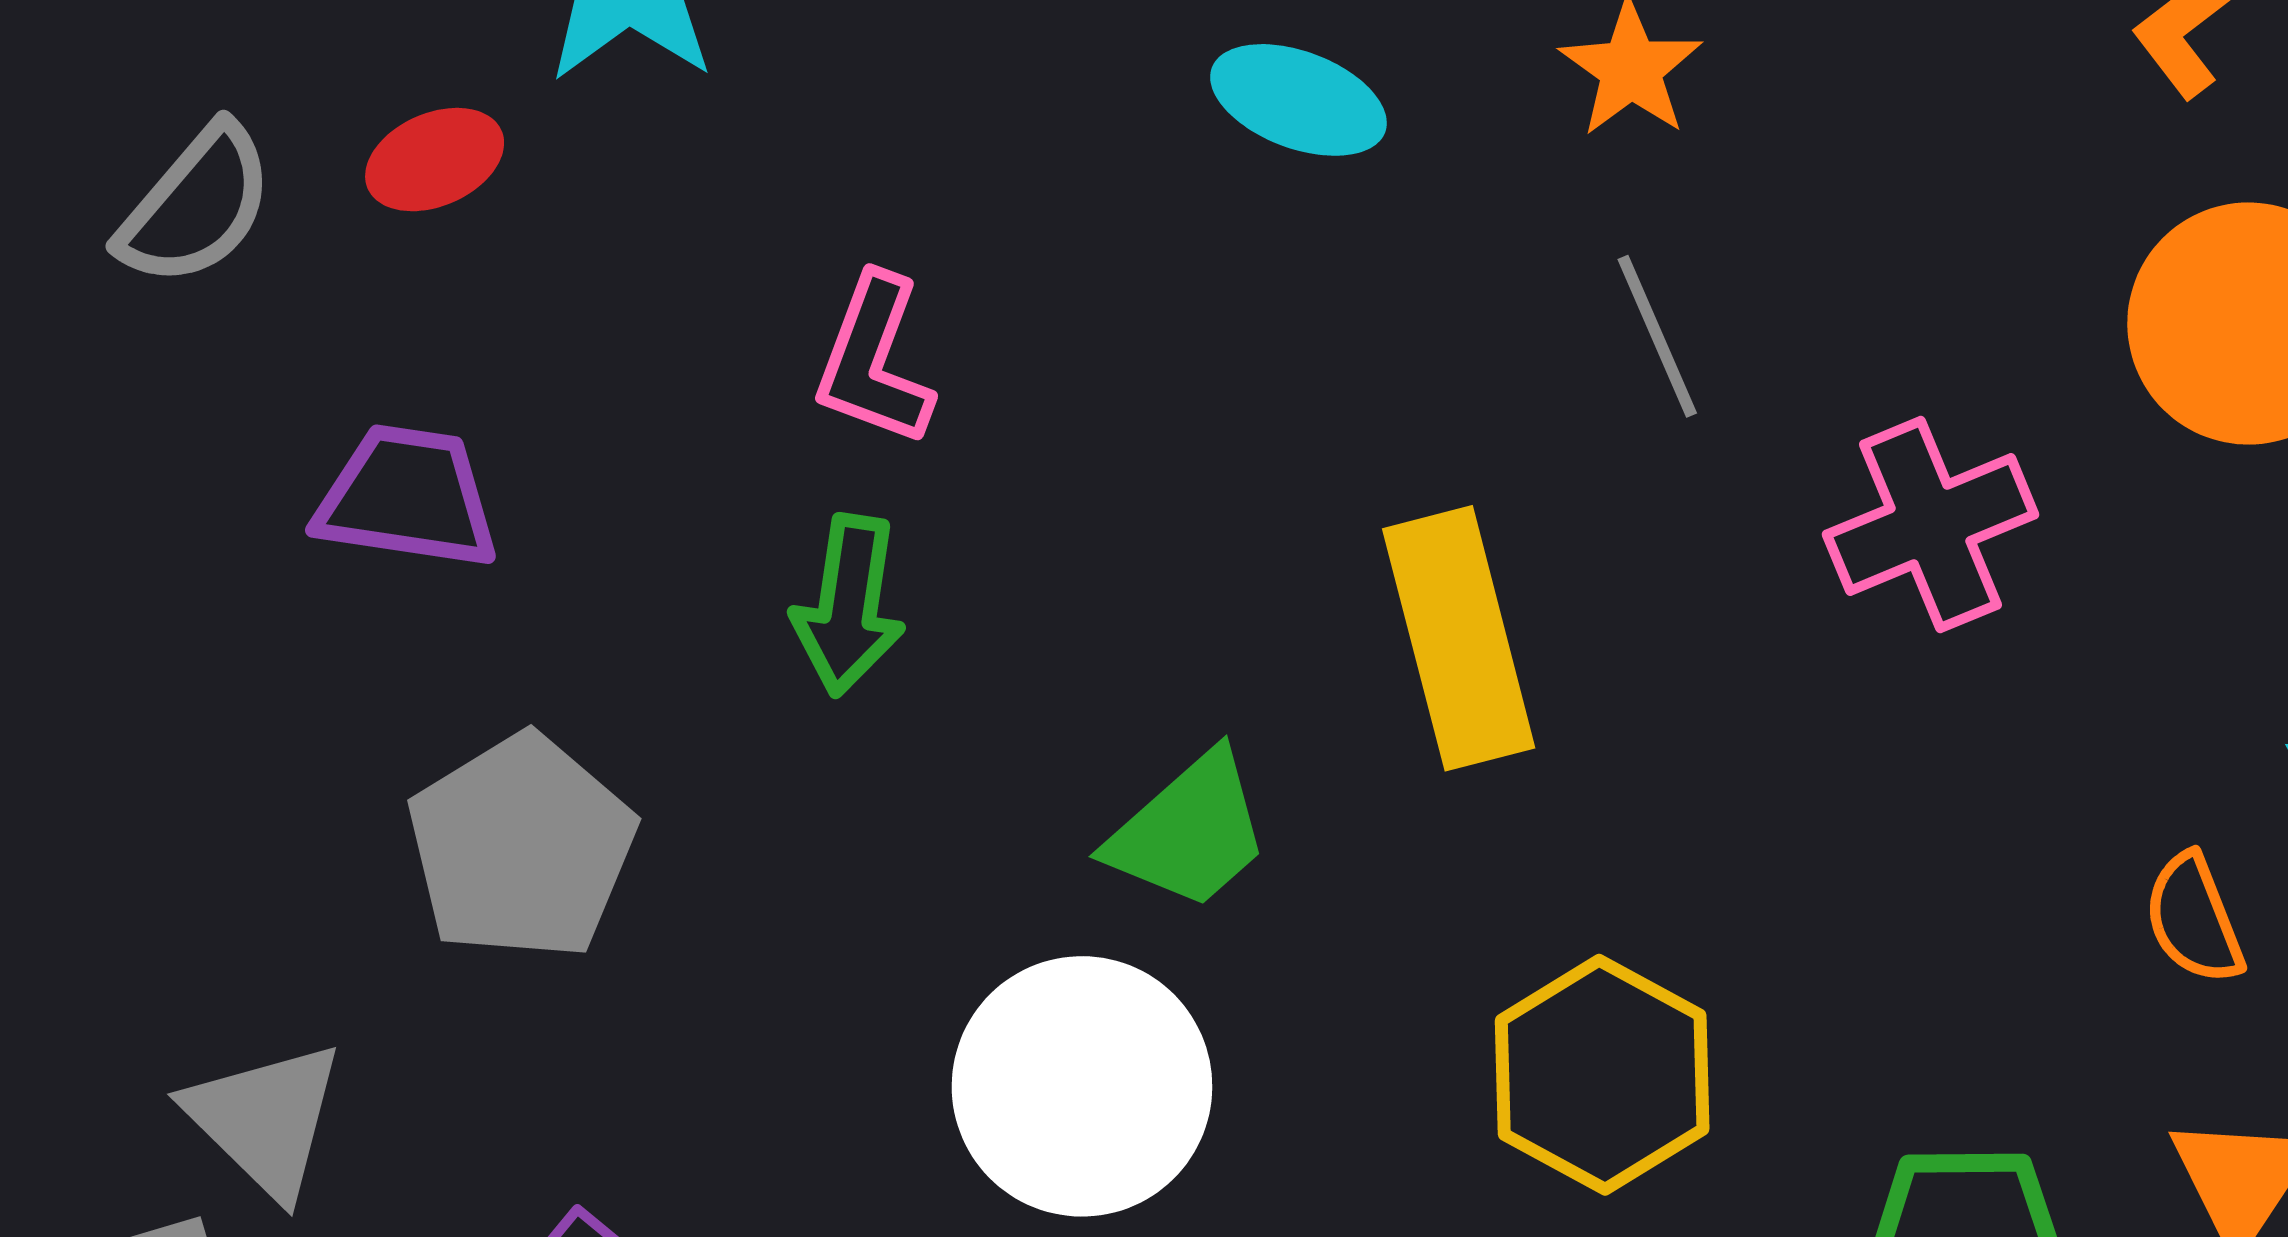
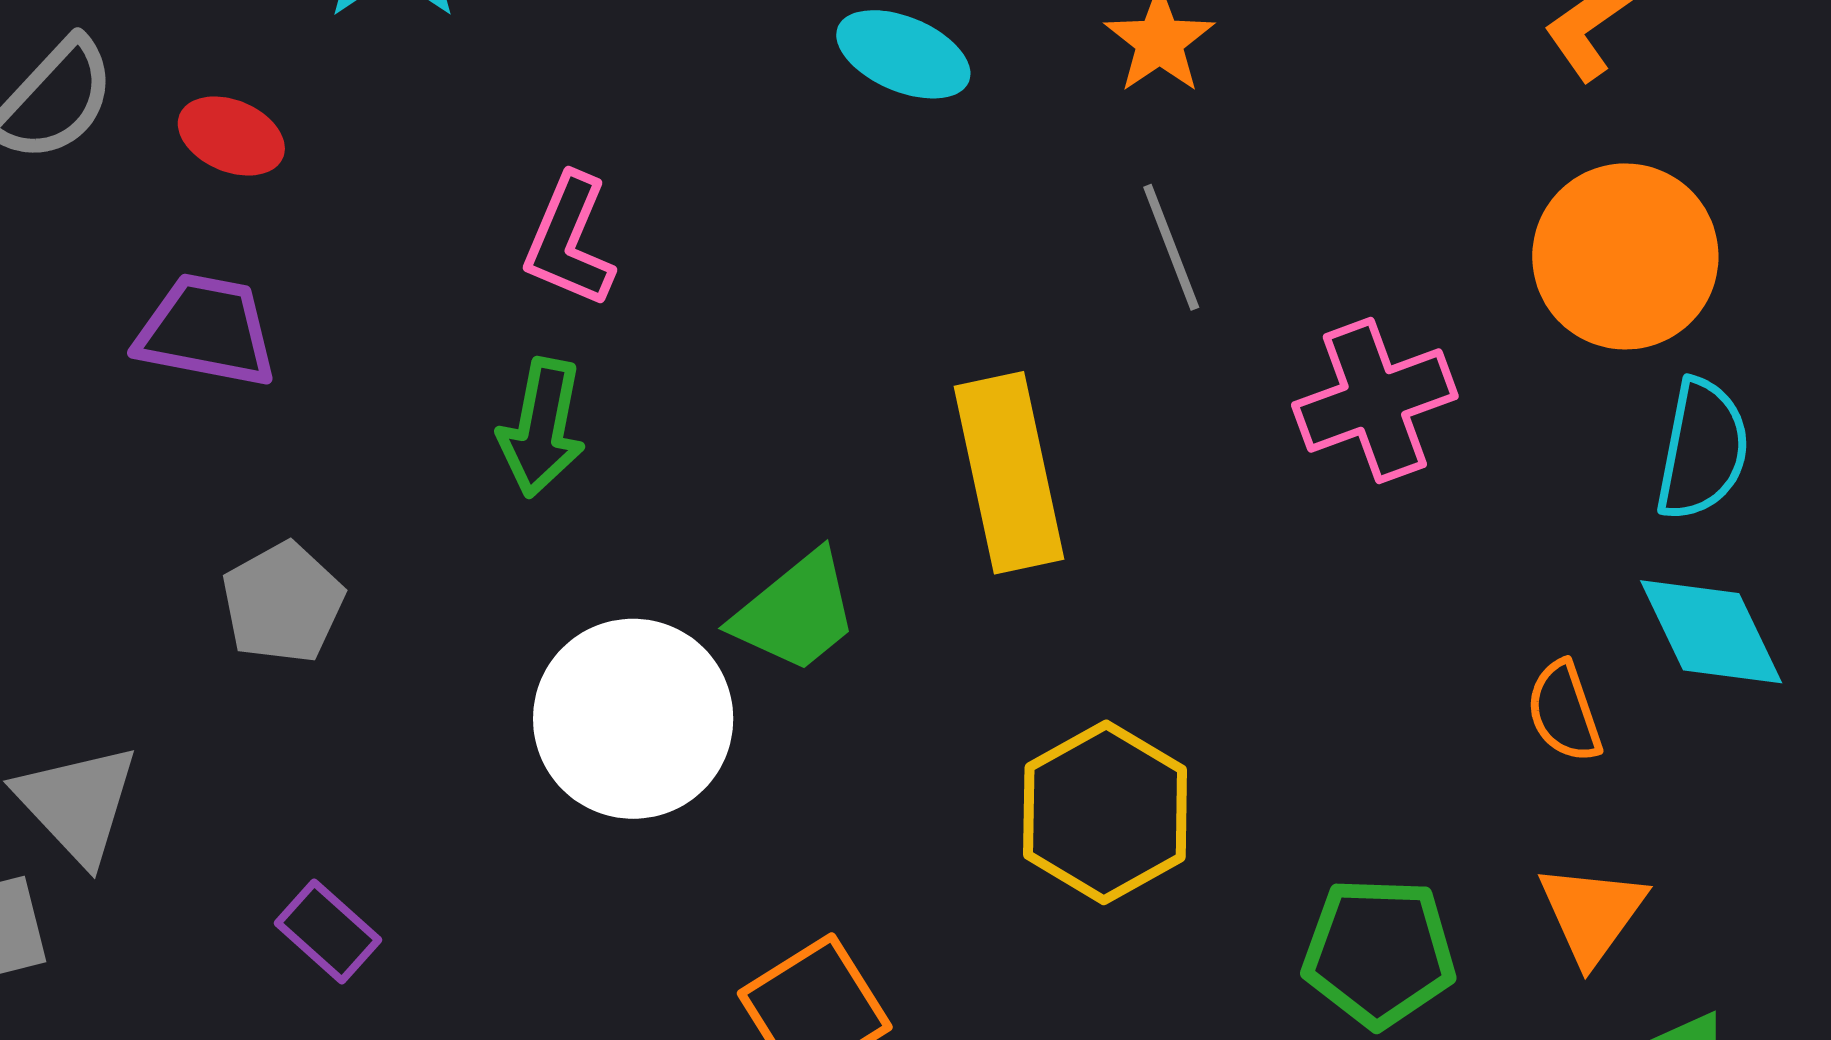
red ellipse: (435, 160) -> (231, 136), moved, turned 44
gray pentagon: (521, 847) -> (283, 603), size x0.7
white circle: (1082, 1086) -> (633, 719), moved

